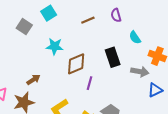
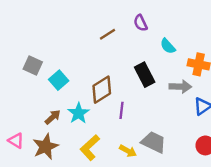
cyan square: (49, 13) -> (59, 80), moved
gray square: (24, 27) -> (33, 66), moved
cyan star: (55, 46) -> (78, 113), moved, turned -30

